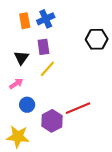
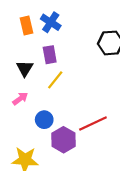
blue cross: (46, 19) -> (51, 22), turned -30
blue circle: (27, 105) -> (44, 120), moved

